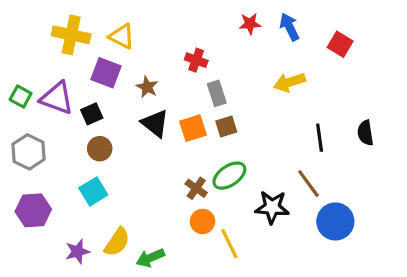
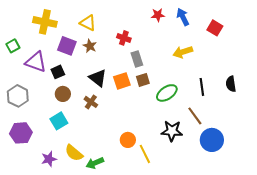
yellow triangle: (122, 36) -> (88, 23), moved
brown star: (147, 87) -> (90, 46), moved
green square: (21, 97) -> (13, 46), moved, turned 32
green ellipse: (229, 176) -> (167, 93), moved
brown cross: (196, 188) -> (91, 102), moved
yellow semicircle: (117, 242) -> (74, 153), turned 96

